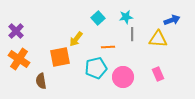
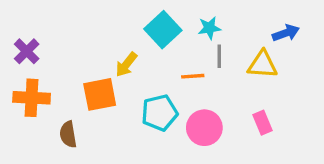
cyan square: (98, 18) -> (163, 30), size x1.5
orange line: (108, 47) -> (193, 76), moved
orange cross: (19, 59) -> (32, 98), turned -30

